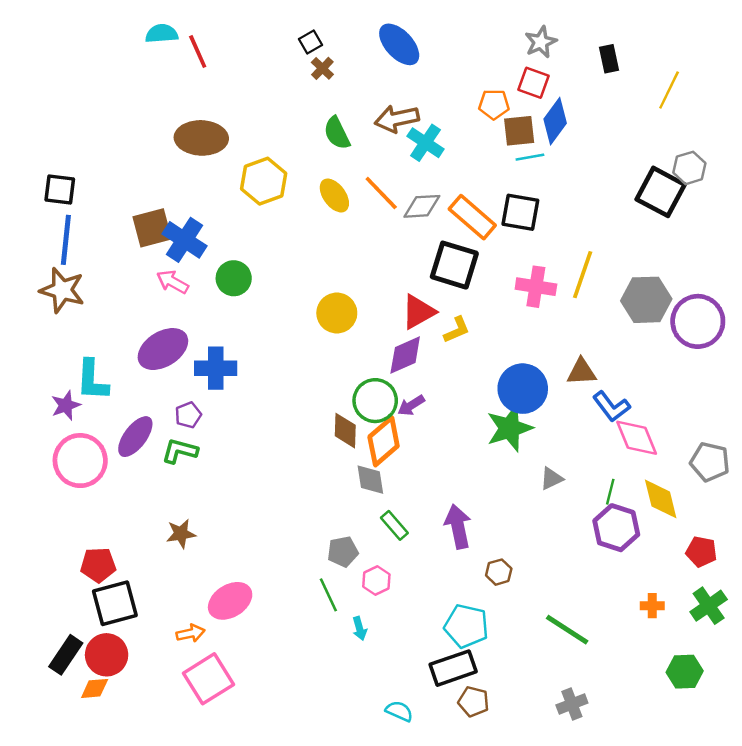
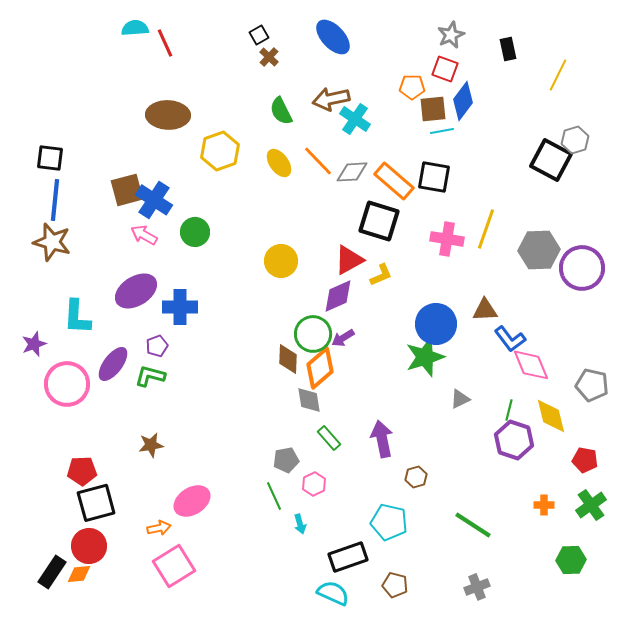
purple star: (66, 405) -> (34, 344), moved
black rectangle: (66, 655) -> (52, 572), moved
black rectangle: (453, 668) -> (348, 557), moved
cyan semicircle: (399, 711) -> (333, 593), size x1.4

